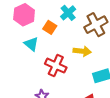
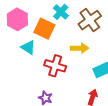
orange square: (50, 27) -> (44, 29), size x1.5

